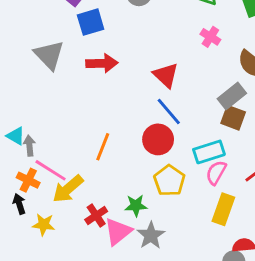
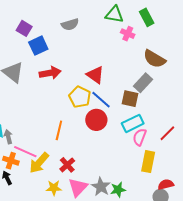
pink cross: (210, 37) -> (128, 34), moved
brown square: (233, 118) -> (130, 99), moved
yellow pentagon: (169, 181) -> (80, 97), moved
green star: (136, 205) -> (118, 190), moved
red cross: (96, 215) -> (67, 165), moved
yellow star: (44, 224) -> (54, 188), moved

